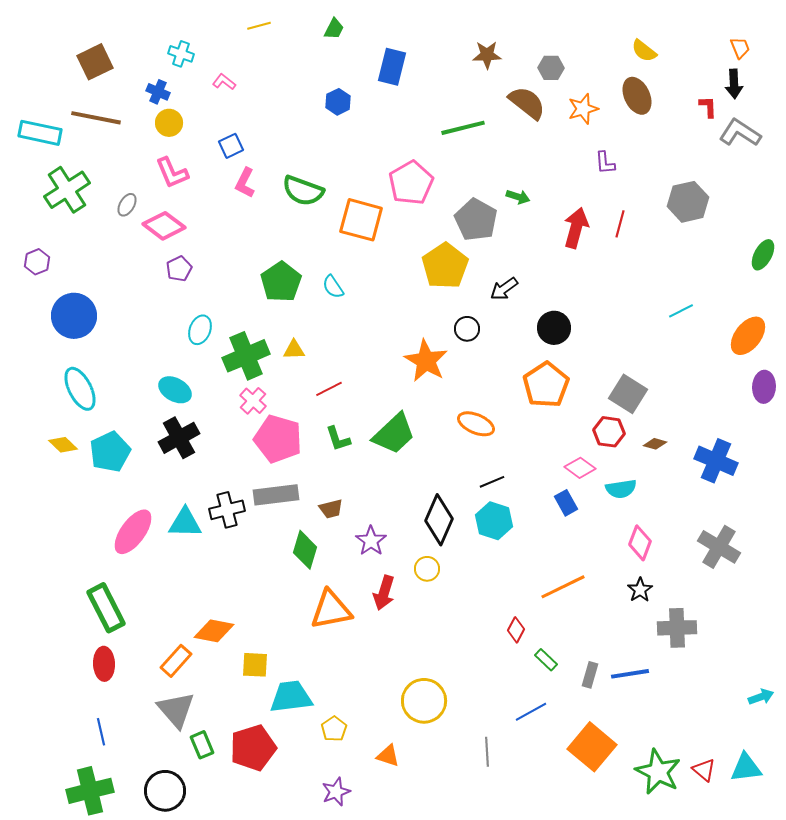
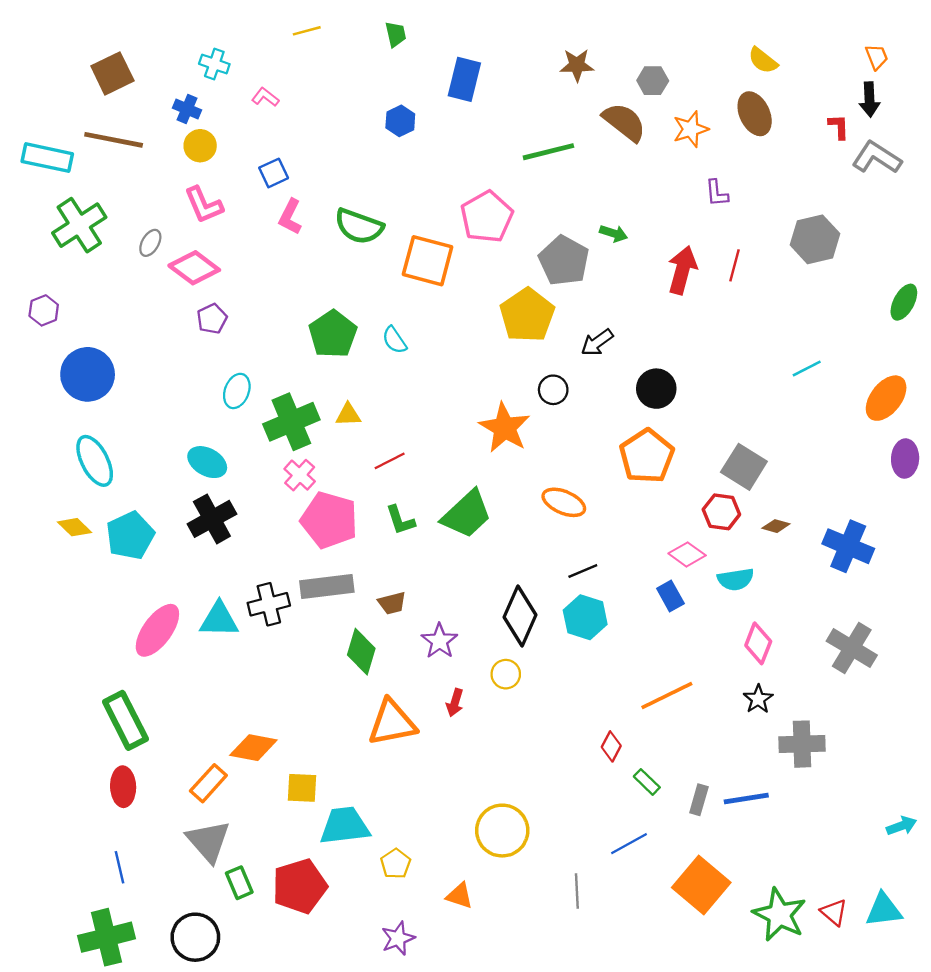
green trapezoid: (334, 29) -> (396, 34), turned -40
red arrow: (384, 593) -> (455, 703), size x0.7

